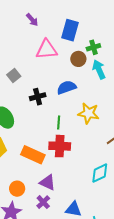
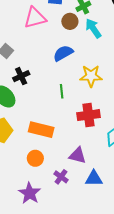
black cross: (38, 97) -> (21, 76), moved
red cross: (60, 146) -> (88, 115), moved
purple triangle: (48, 183) -> (78, 155), moved
orange circle: (17, 189) -> (35, 158), moved

